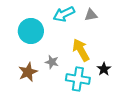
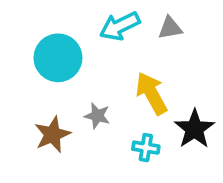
black star: (104, 69) -> (194, 129), size x1.5
cyan cross: (78, 79) -> (146, 148), size x0.6

